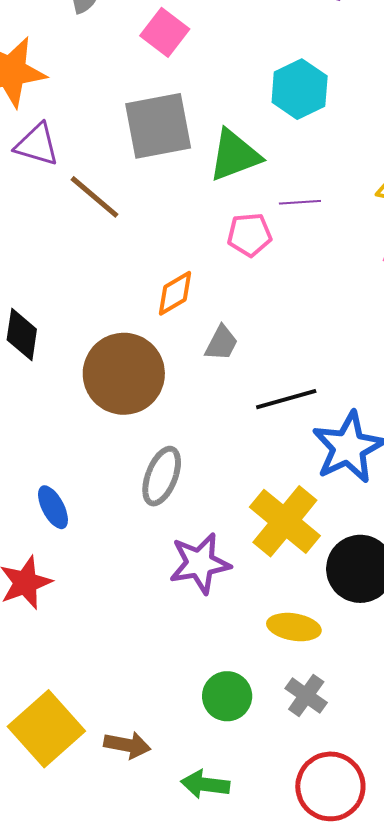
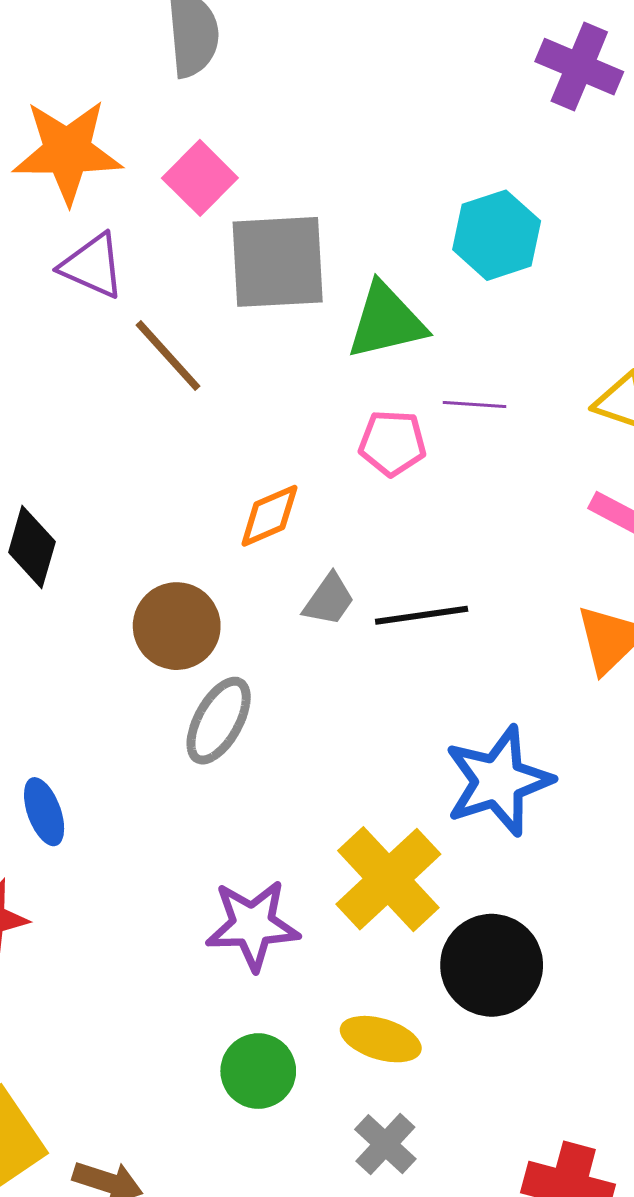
pink square: (165, 32) -> (200, 178), moved
brown circle: (124, 374) -> (177, 626), size x0.7
black line: (286, 399) -> (422, 615), moved
gray ellipse: (162, 476) -> (219, 721), moved
green circle: (227, 696) -> (258, 1071), moved

